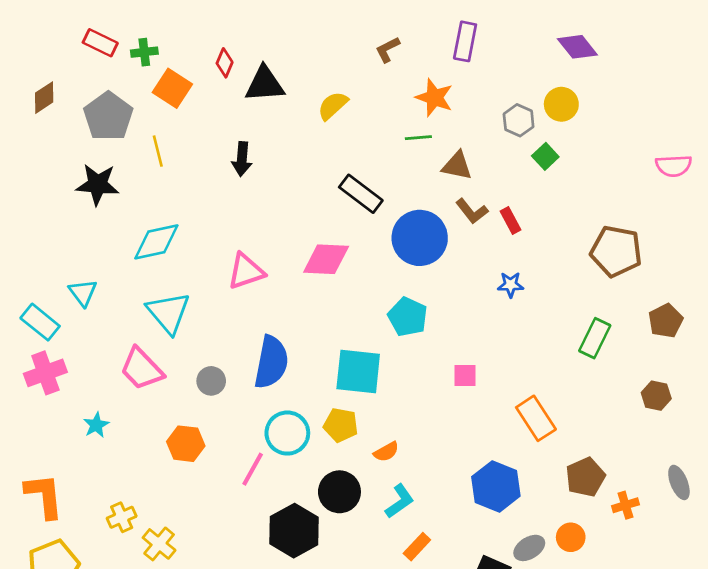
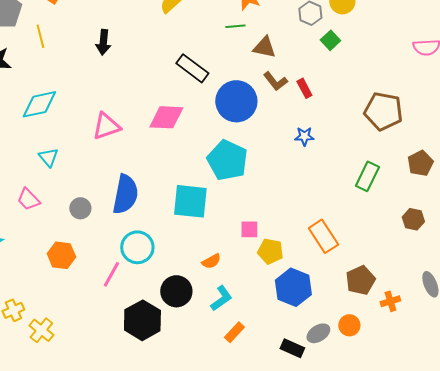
cyan triangle: (168, 313) -> (48, 157), size x0.6
cyan pentagon: (408, 317) -> (227, 160), size x1.4
pink trapezoid: (142, 369) -> (28, 199), size x0.7
pink square: (465, 376) -> (249, 229), moved
yellow pentagon: (341, 425) -> (270, 251), moved

